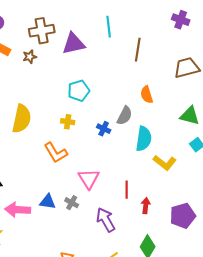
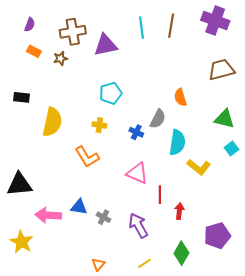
purple cross: (181, 20) -> (215, 20), size x1.5
brown line: (138, 50) -> (171, 26), moved
pink triangle: (89, 179) -> (137, 173), moved, turned -35
gray cross: (72, 203) -> (104, 217), moved
purple pentagon: (183, 216) -> (217, 236), moved

